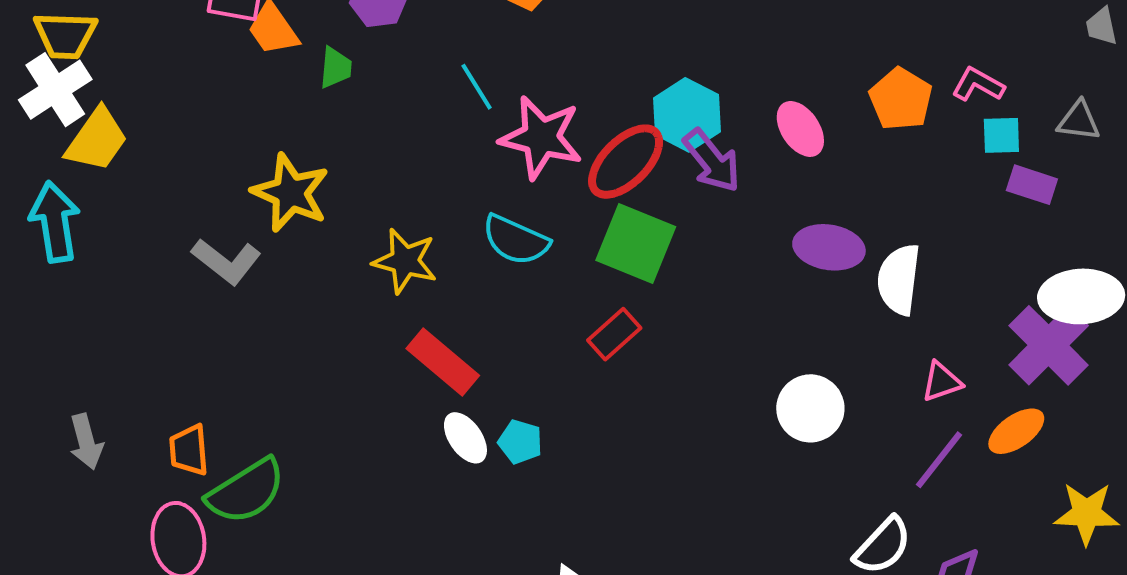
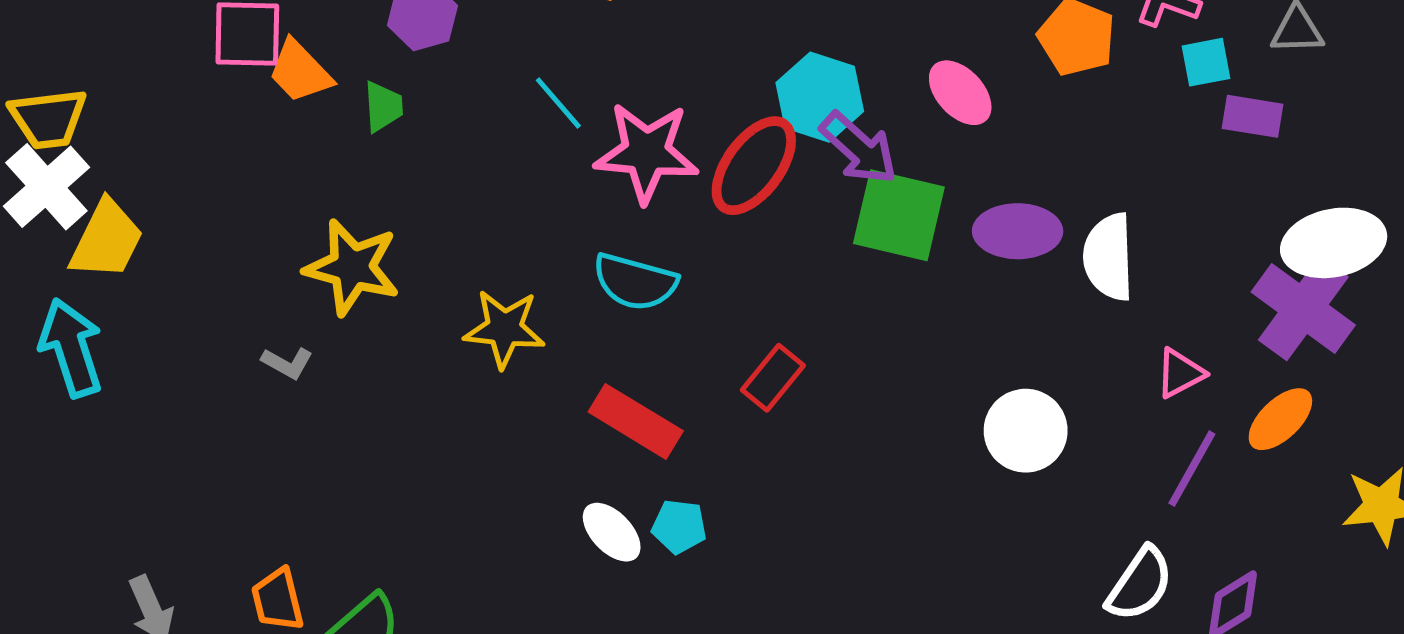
green square: (636, 244) -> (899, 215), moved
gray L-shape: (226, 261) -> (287, 363), size x0.6
red rectangle: (443, 362) -> (636, 421), moved

